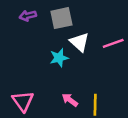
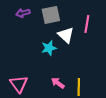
pink line: (113, 43) -> (87, 24), moved, turned -60

